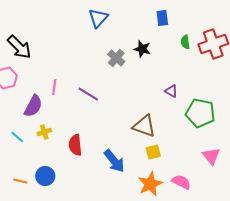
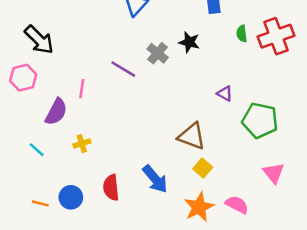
purple line: (88, 94) -> (123, 69), moved
yellow cross: (44, 132) -> (82, 144), moved
red semicircle: (75, 145) -> (111, 188), moved
yellow square: (153, 152) -> (203, 168), turned -35

